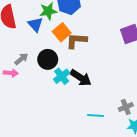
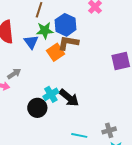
brown L-shape: (76, 41) -> (68, 43), moved
black circle: (48, 59) -> (37, 108), moved

